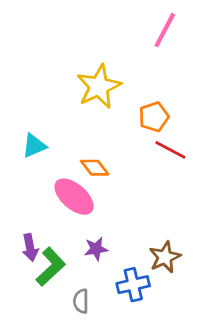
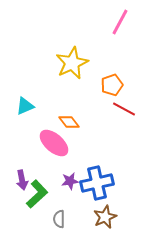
brown star: (165, 257) -> (105, 217), moved
blue cross: (133, 285) -> (97, 183), moved, size x1.4

